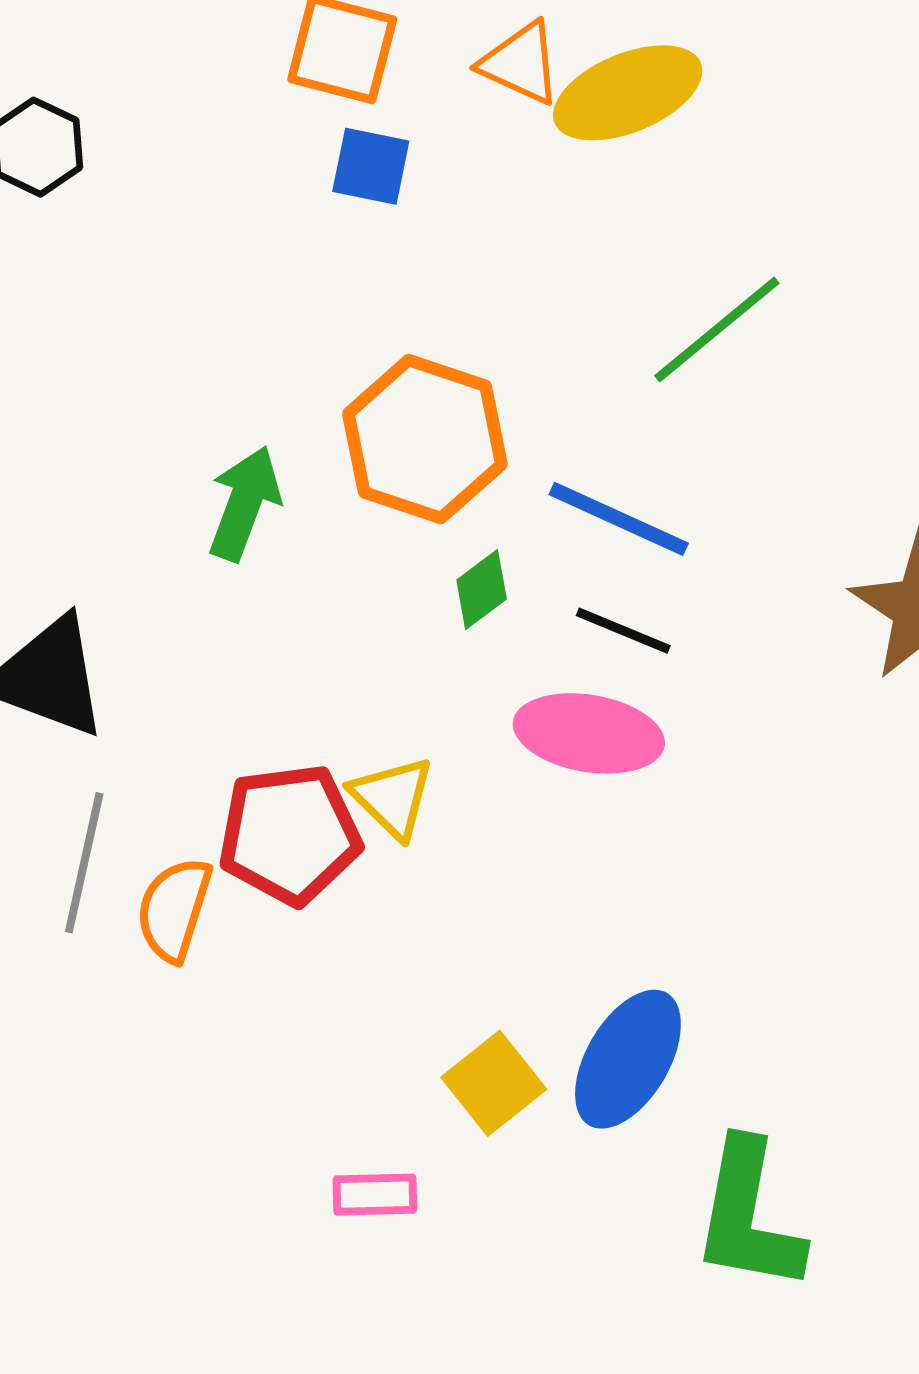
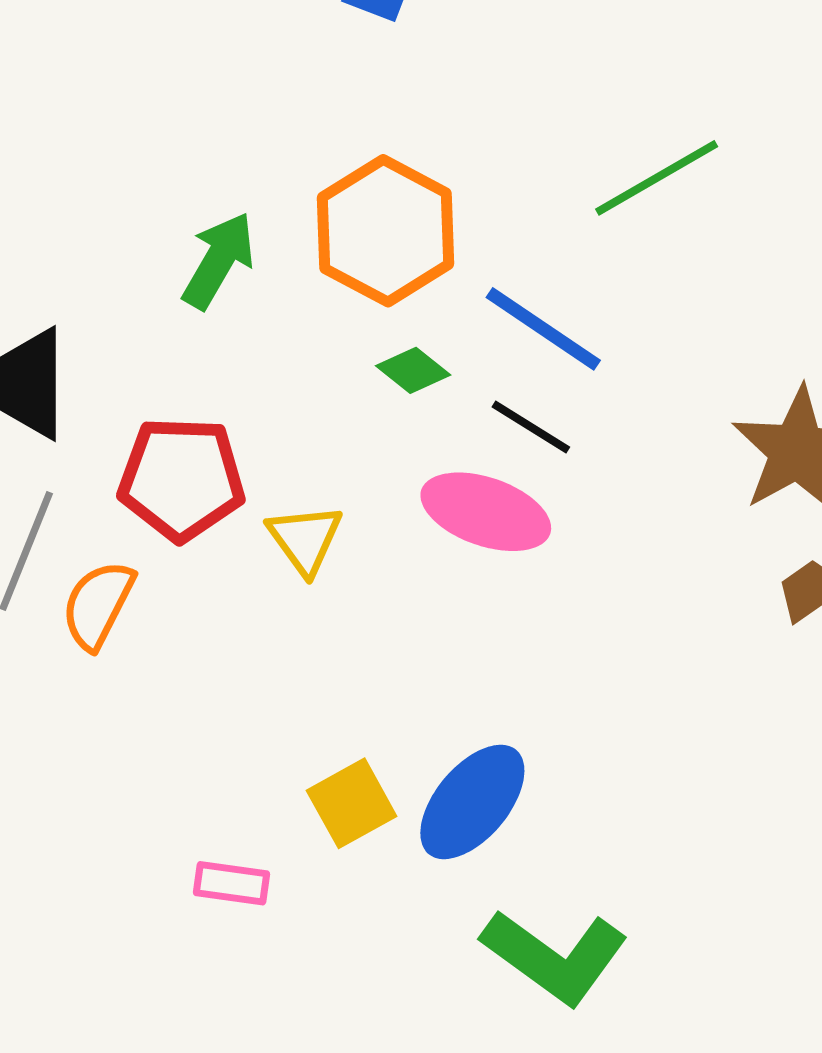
green diamond: (482, 589) -> (413, 370), turned 66
red pentagon: (289, 834) -> (182, 479), moved
green L-shape: (748, 1216) -> (555, 956), turned -74

